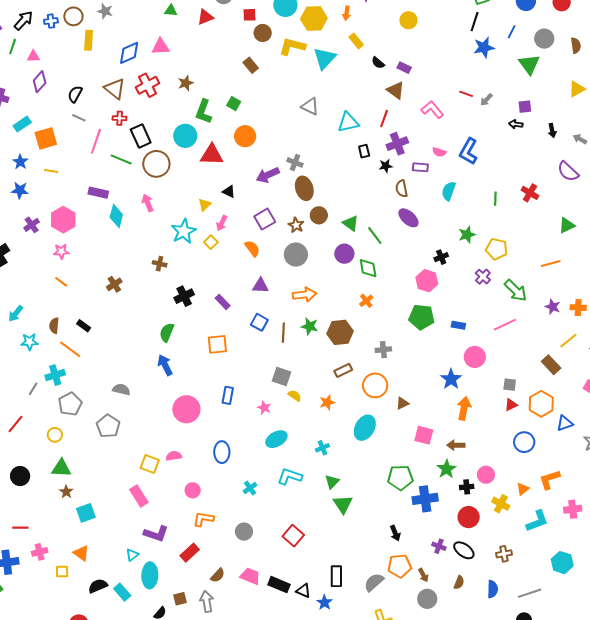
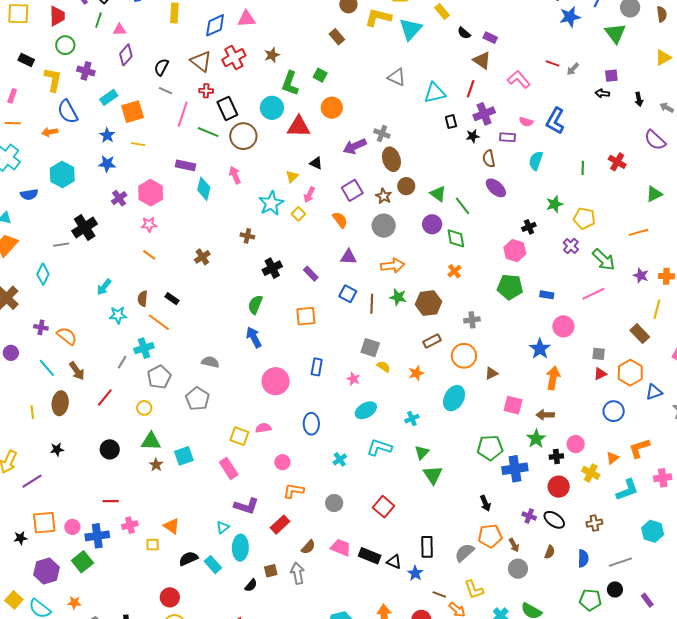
yellow line: (568, 341) -> (657, 309), turned -36
cyan square: (86, 513) -> (184, 456), moved

